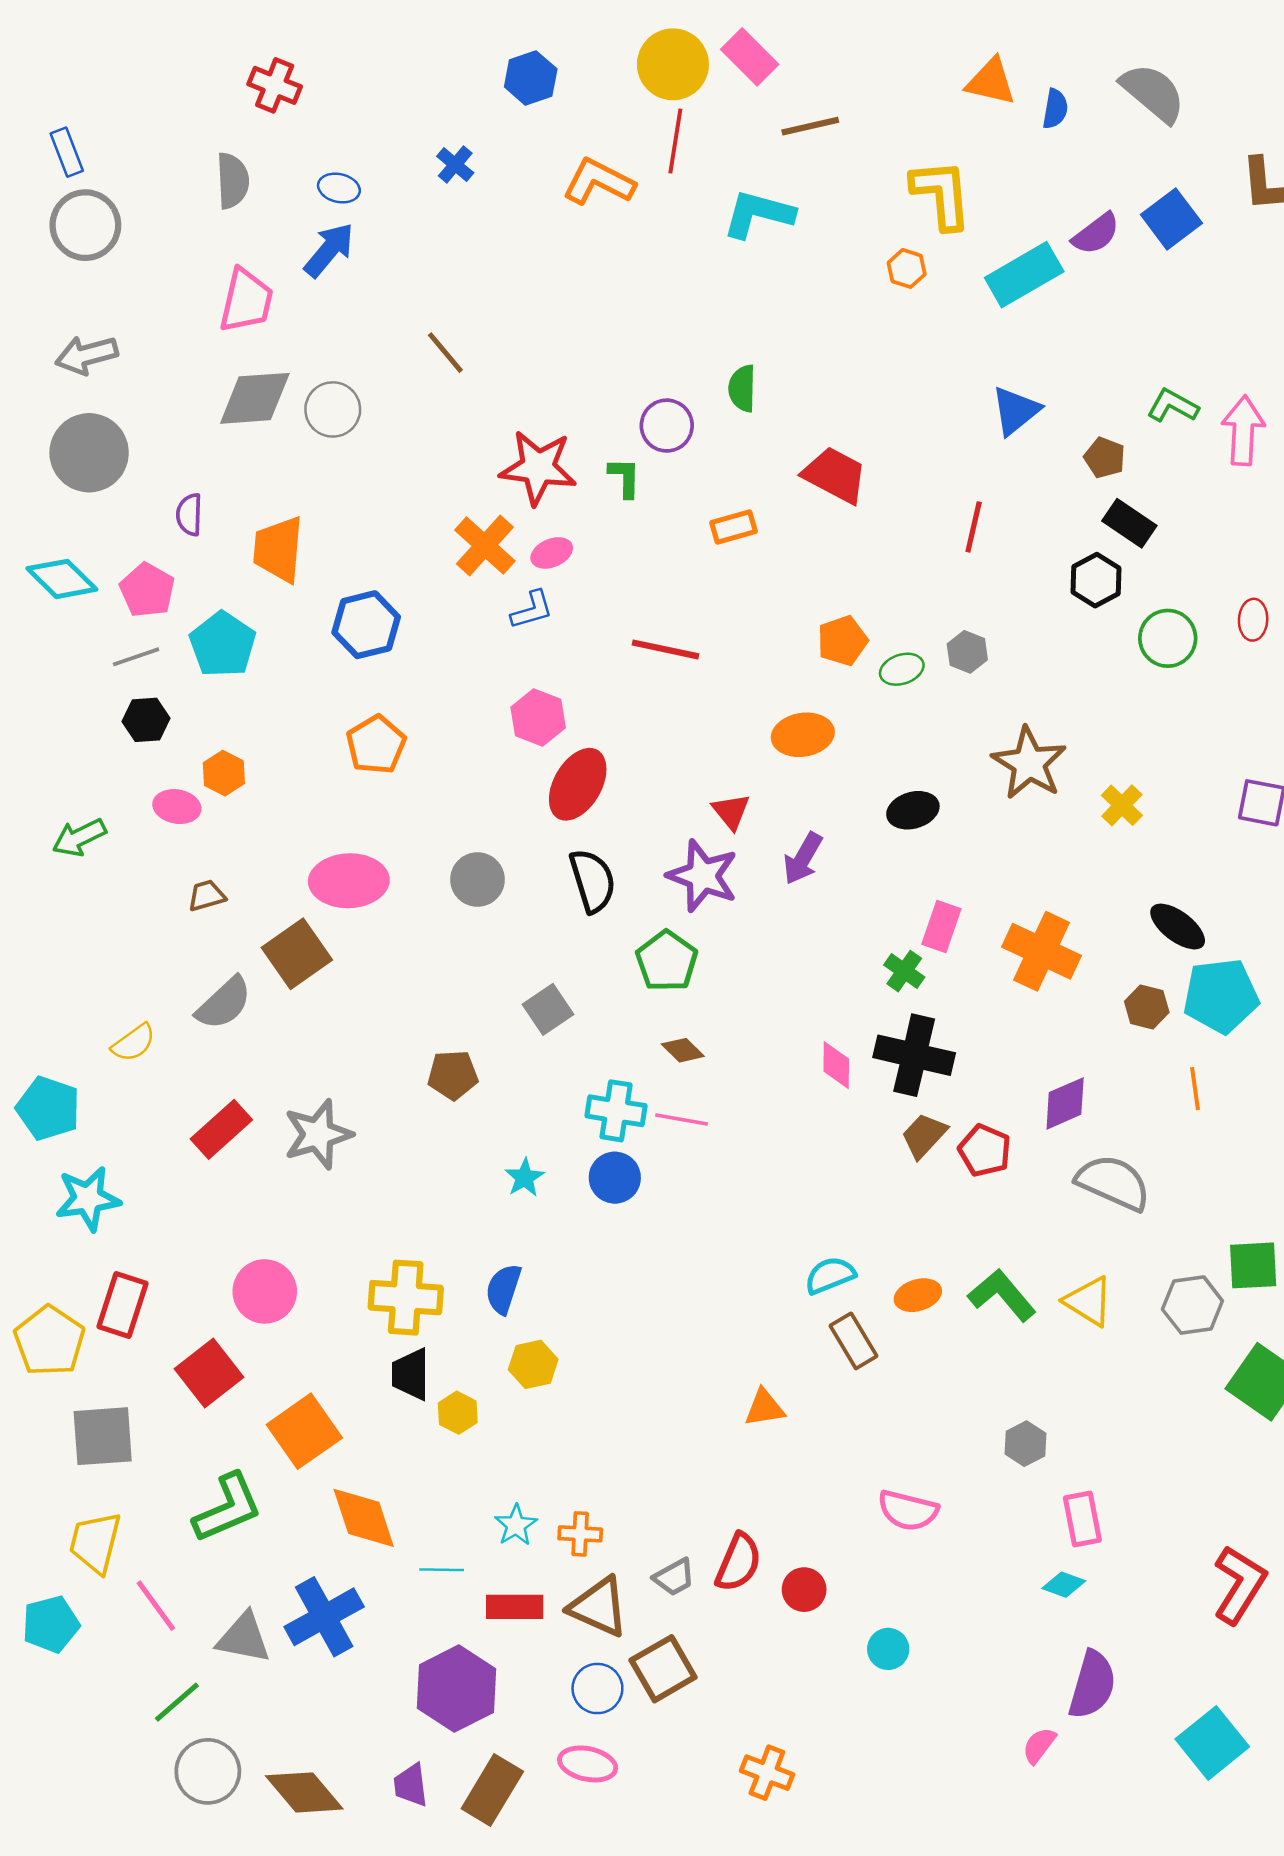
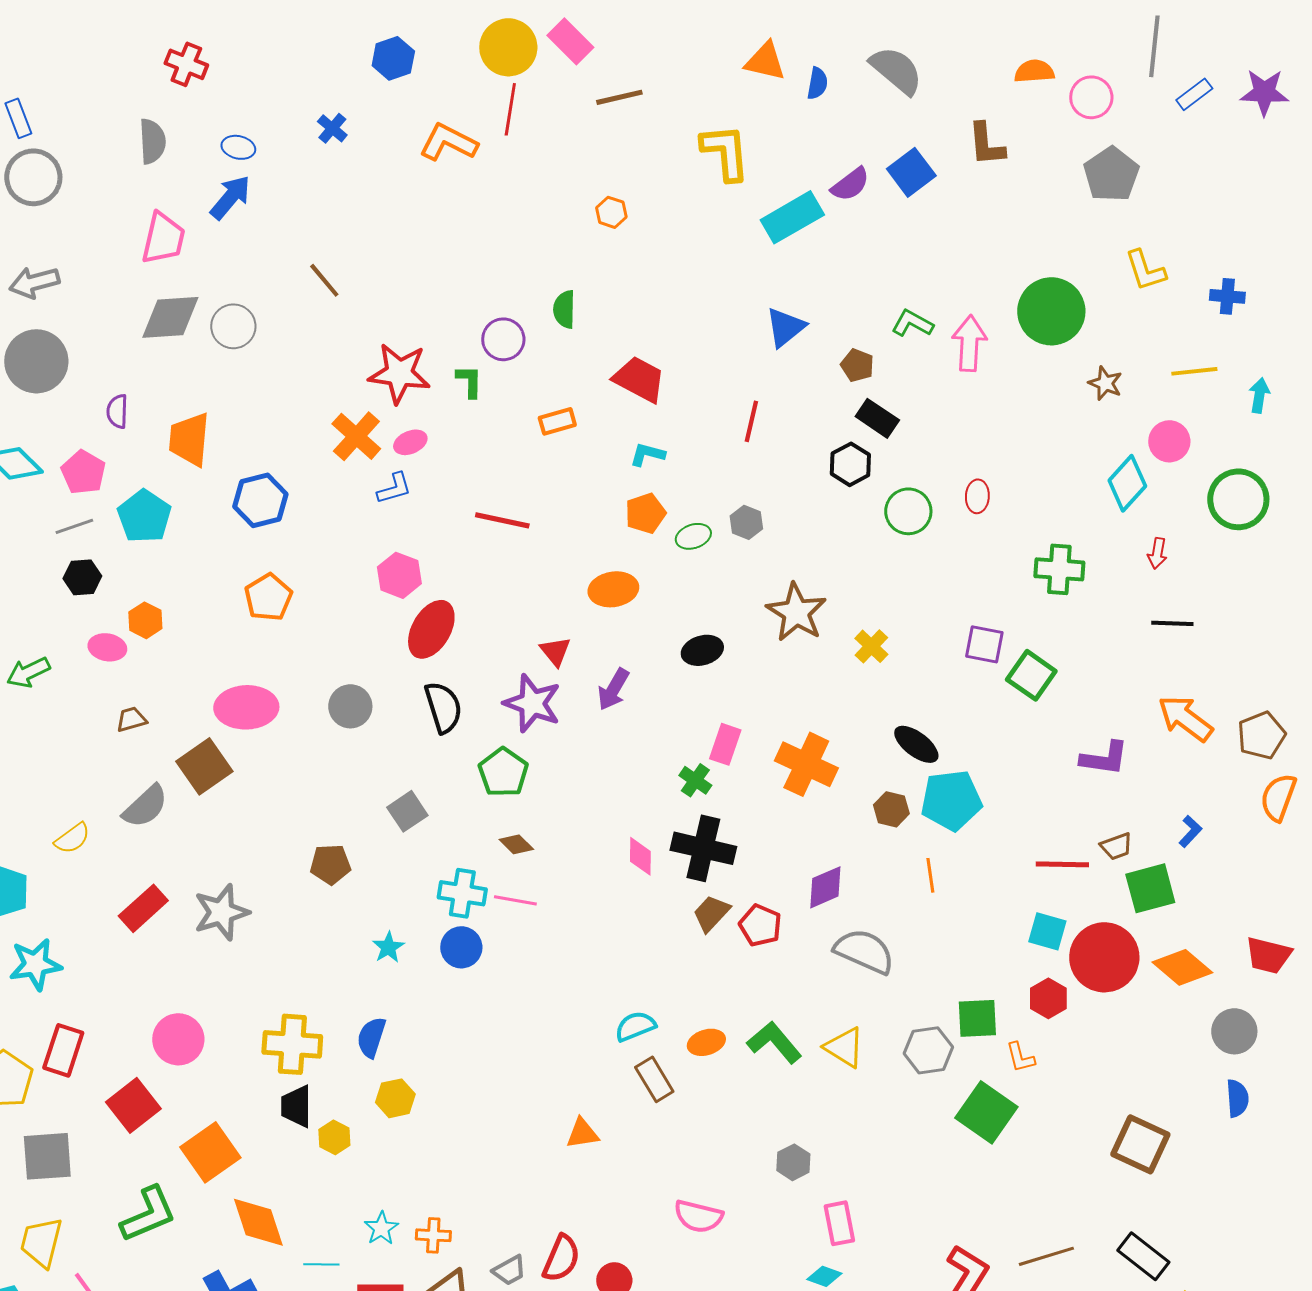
cyan L-shape: (758, 214) -> (647, 454), moved, size x0.6
orange hexagon: (907, 268) -> (611, 212), moved

